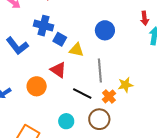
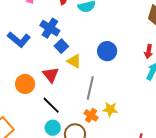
blue L-shape: (17, 46) -> (19, 39), turned -30
black line: (82, 93) -> (51, 105), moved
orange cross: (109, 96) -> (91, 115), turned -32
cyan circle: (66, 121) -> (53, 128), moved

